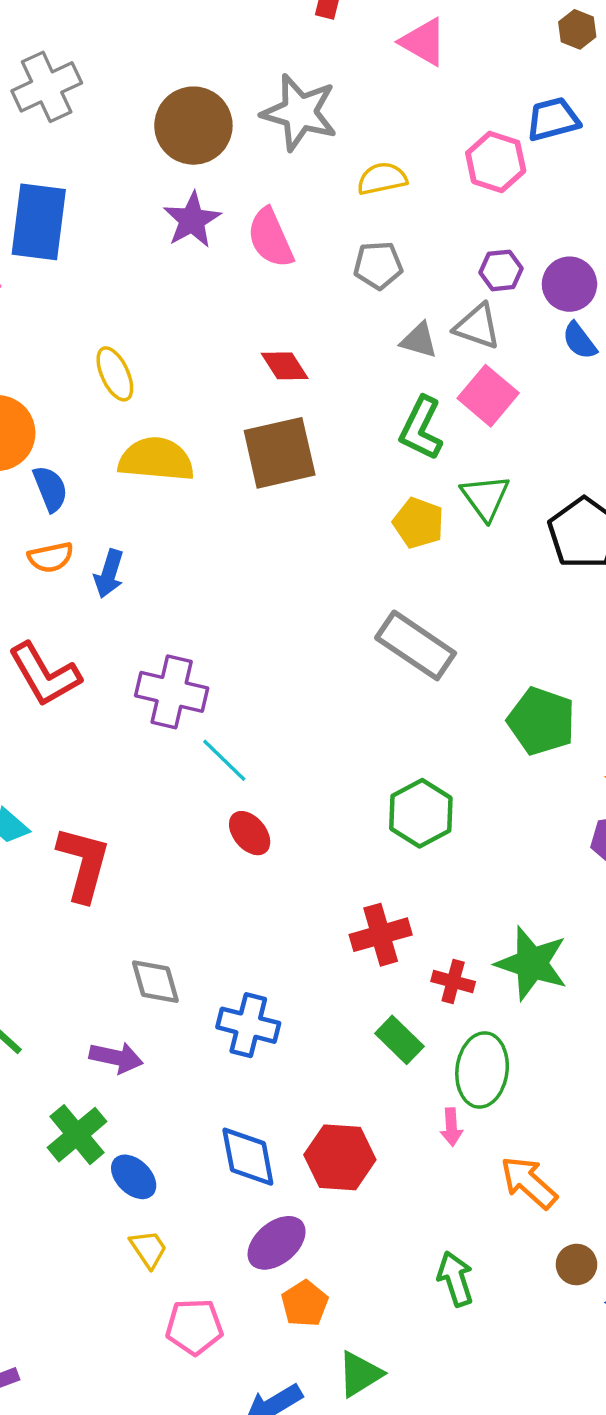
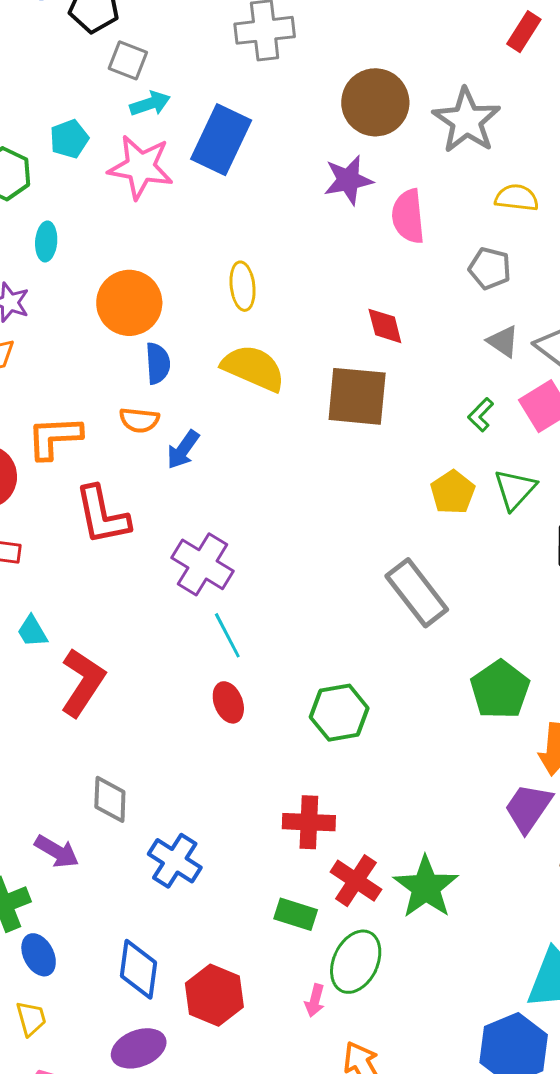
green L-shape: (421, 428) -> (481, 415), size x0.6
green hexagon: (421, 813) -> (339, 713), moved
red cross: (453, 981) -> (356, 881), size x1.4
green rectangle: (399, 1040) -> (296, 914), turned -45

